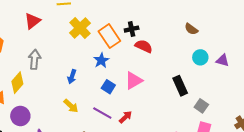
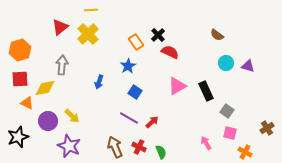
yellow cross: (80, 28) -> (88, 34), moved
black cross: (132, 29) -> (158, 35), turned -32
orange rectangle: (109, 36) -> (136, 42), size x0.7
pink triangle: (134, 81) -> (177, 86), moved
yellow diamond: (17, 83) -> (45, 88), turned 40
yellow arrow: (71, 106) -> (72, 116), moved

